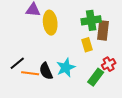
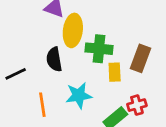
green cross: (91, 20) -> (99, 49), moved
black semicircle: (46, 71) -> (54, 59), moved
orange line: (30, 73) -> (42, 105), moved, turned 60

